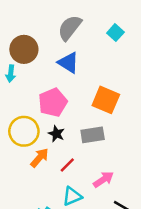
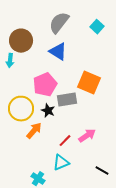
gray rectangle: (93, 135) -> (67, 100), moved
red line: (67, 165) -> (65, 141), moved
pink arrow: (103, 179) -> (87, 136), moved

